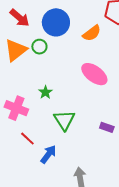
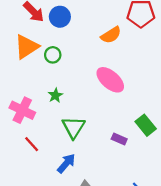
blue circle: (56, 22) -> (60, 17), moved, size x0.7
green circle: (39, 47) -> (53, 55), moved
blue arrow: (48, 154) -> (66, 163), moved

